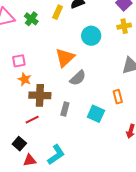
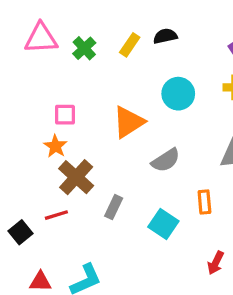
pink square: (19, 61) -> (65, 115), moved
gray semicircle: (78, 78) -> (166, 160), moved
brown cross: (40, 95) -> (76, 177), turned 30
black square: (19, 144) -> (20, 232), moved

